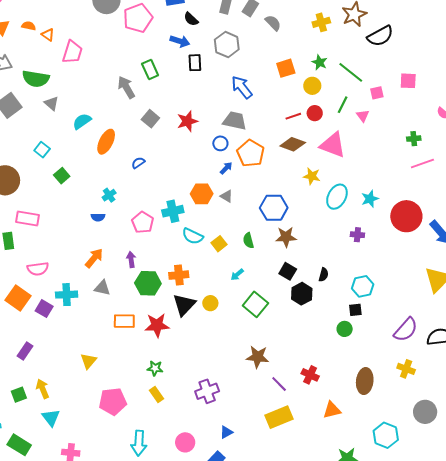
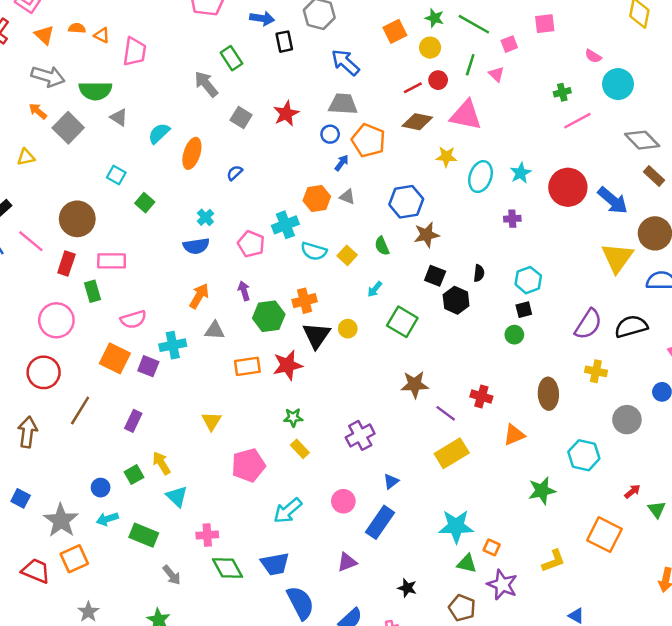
blue semicircle: (98, 217) -> (196, 246), size x1.5
cyan arrow: (139, 443) -> (288, 511), turned 55

